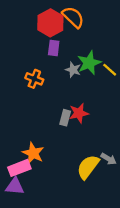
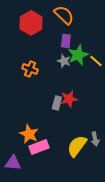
red hexagon: (50, 23) -> (31, 23), moved
purple rectangle: (54, 48) -> (66, 41), moved
gray arrow: (109, 159) -> (95, 139), turned 48
pink rectangle: (19, 168) -> (39, 147), moved

